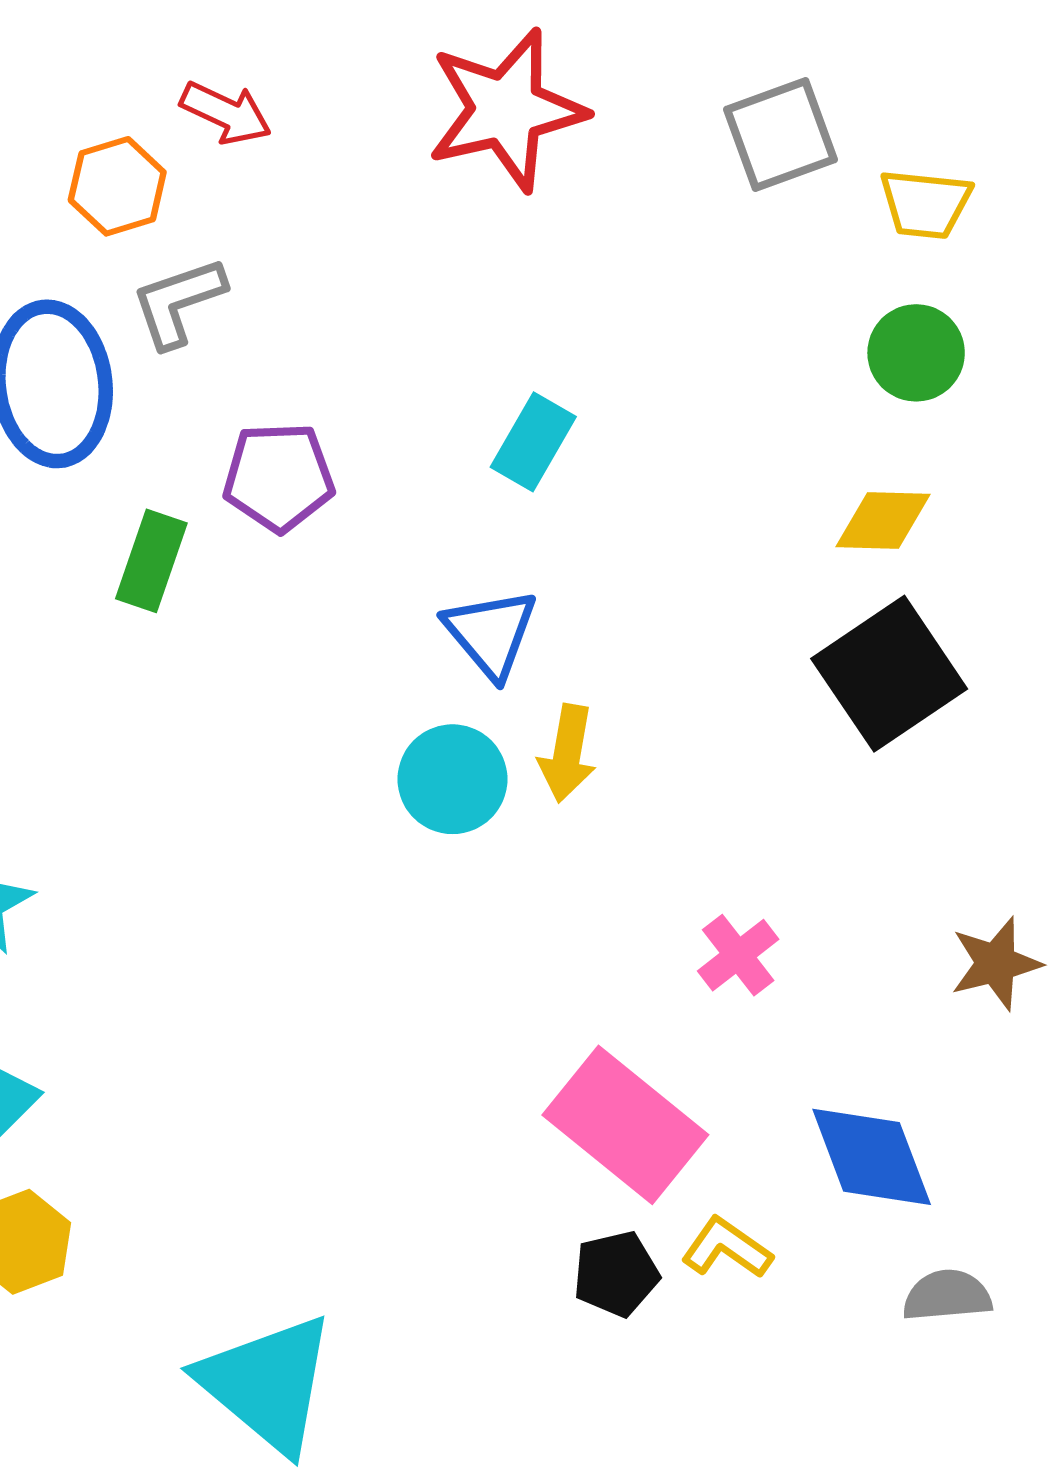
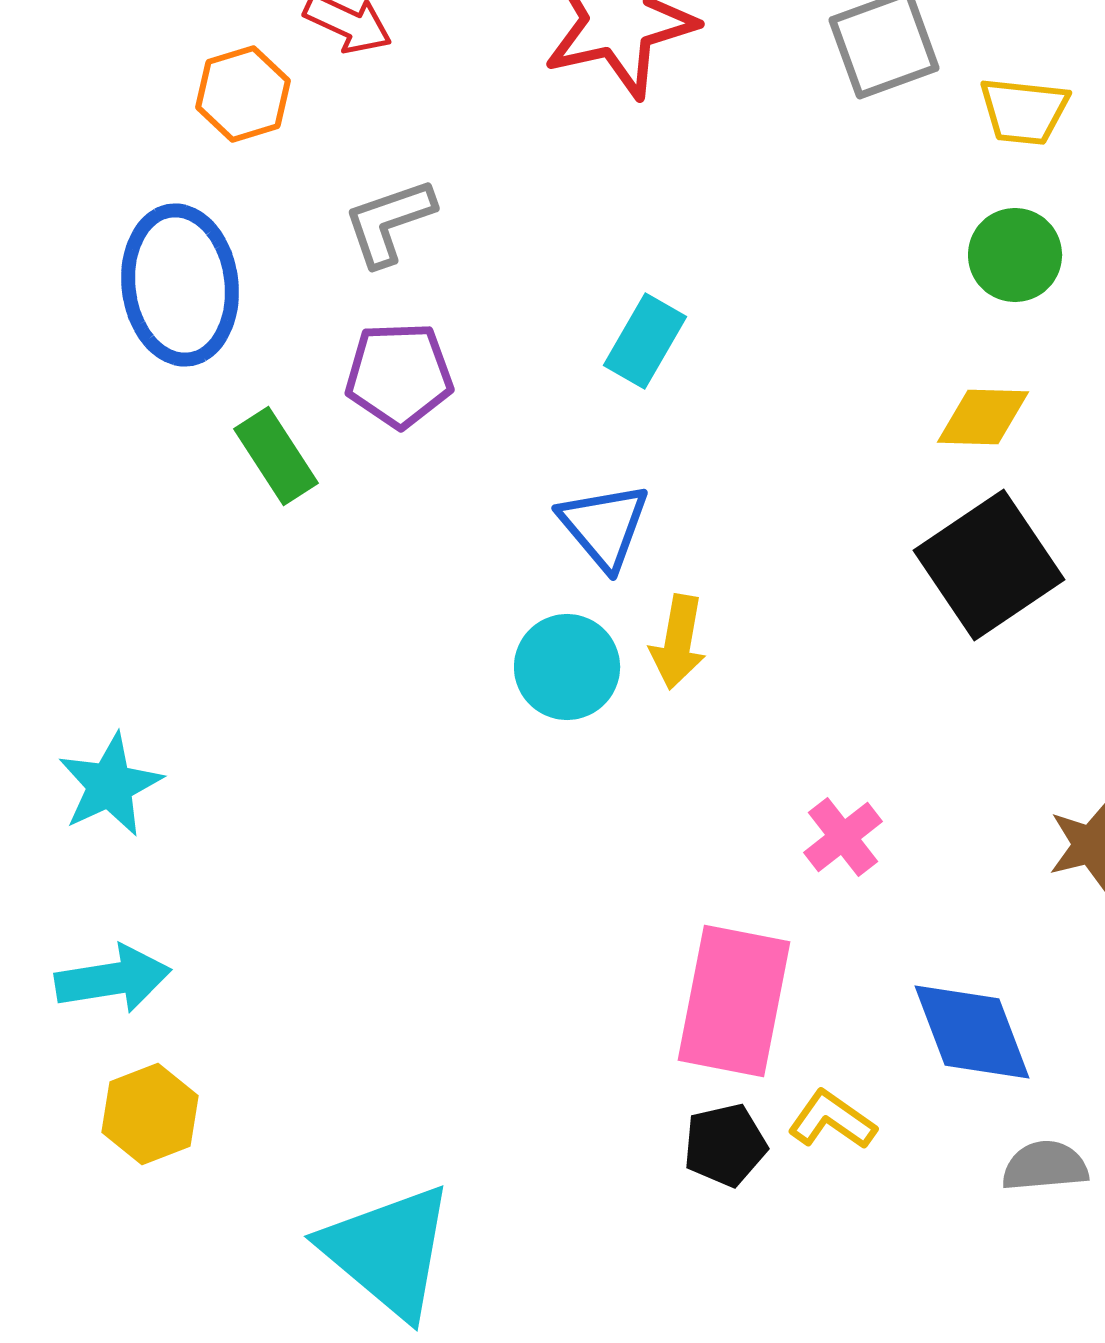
gray L-shape: (178, 302) -> (389, 222), moved
green rectangle: (151, 561) -> (276, 456), turned -52
pink rectangle: (625, 1125) -> (734, 1001), turned 62

